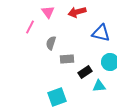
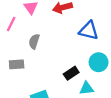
gray rectangle: (67, 59) -> (17, 64), moved

